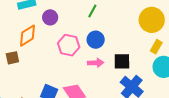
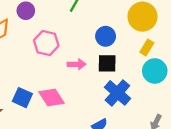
blue circle: (96, 40) -> (106, 36), moved

